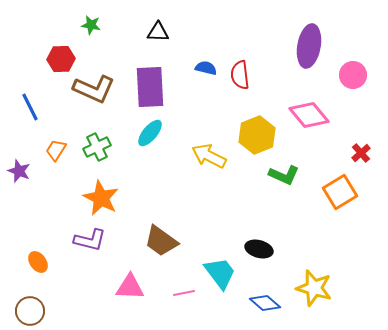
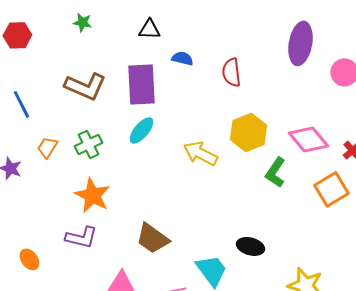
red hexagon: (61, 59) -> (17, 35), moved
blue semicircle: (206, 68) -> (182, 58), moved
pink diamond: (309, 115) -> (308, 139), moved
green L-shape: (284, 175) -> (275, 172), turned 100

